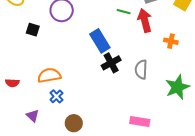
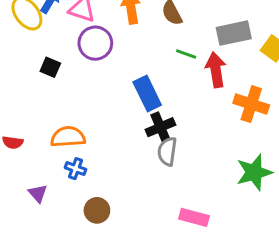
orange cross: (171, 41) -> (251, 104), size x1.6
gray semicircle: (141, 69) -> (167, 151), moved
blue cross: (56, 96) -> (75, 169), turned -32

